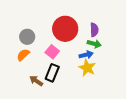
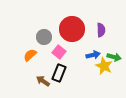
gray circle: (27, 37) -> (44, 37), moved
green arrow: (94, 44) -> (114, 57), moved
yellow star: (87, 68) -> (104, 66), moved

